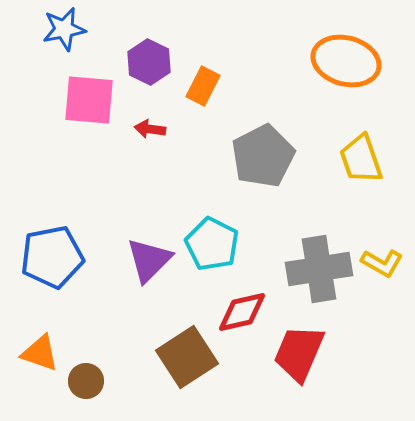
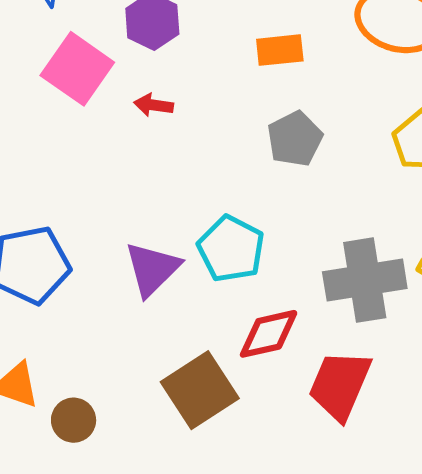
orange rectangle: (203, 86) -> (280, 50), moved, turned 57
pink square: (89, 100) -> (77, 69), turned 30
gray pentagon: (263, 156) -> (295, 139), size x0.7

